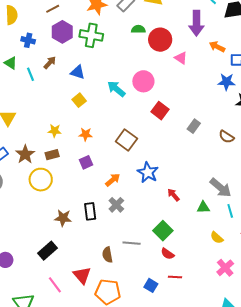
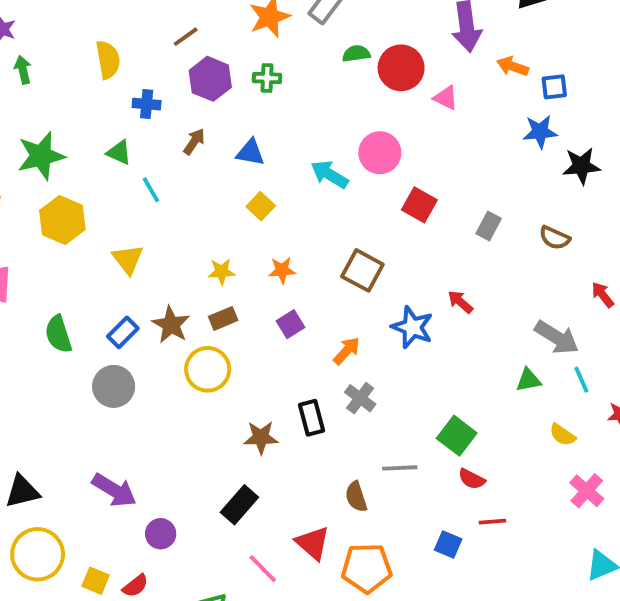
green cross: (91, 35) -> (267, 78), size x0.6
cyan line: (31, 74) -> (151, 190), moved
red arrow: (173, 195) -> (460, 302), moved

